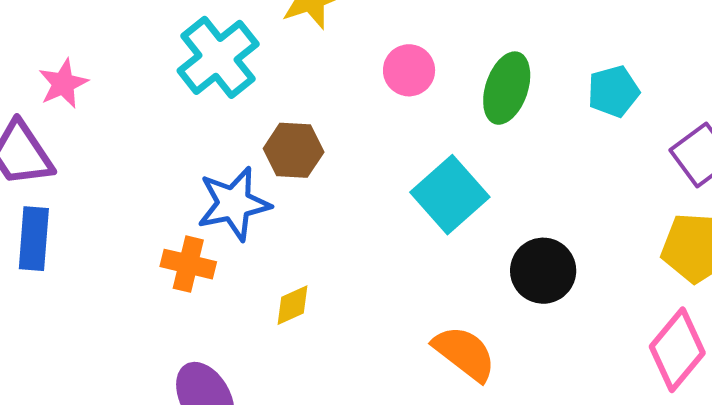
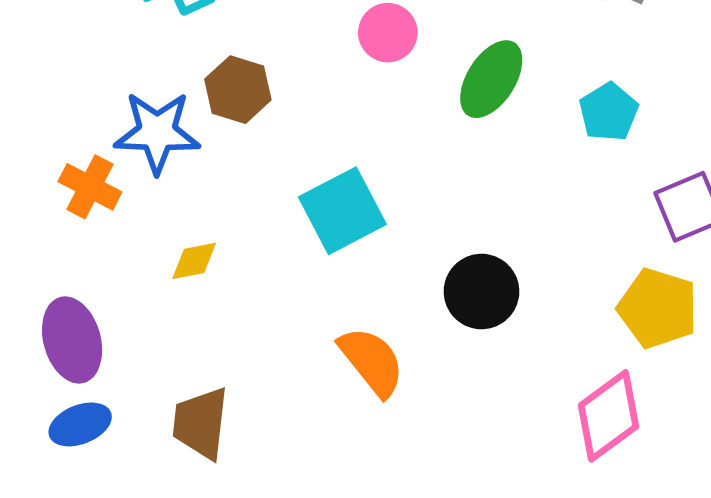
cyan pentagon: (613, 91) -> (609, 112), turned -30
cyan square: (450, 195) -> (342, 211), moved

